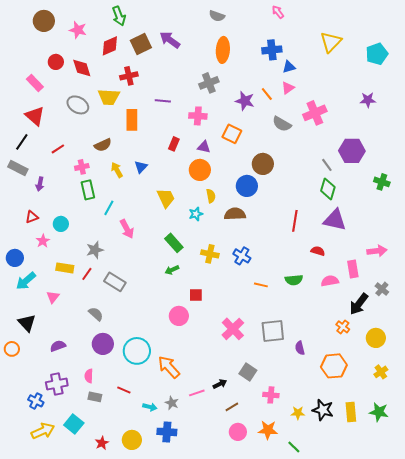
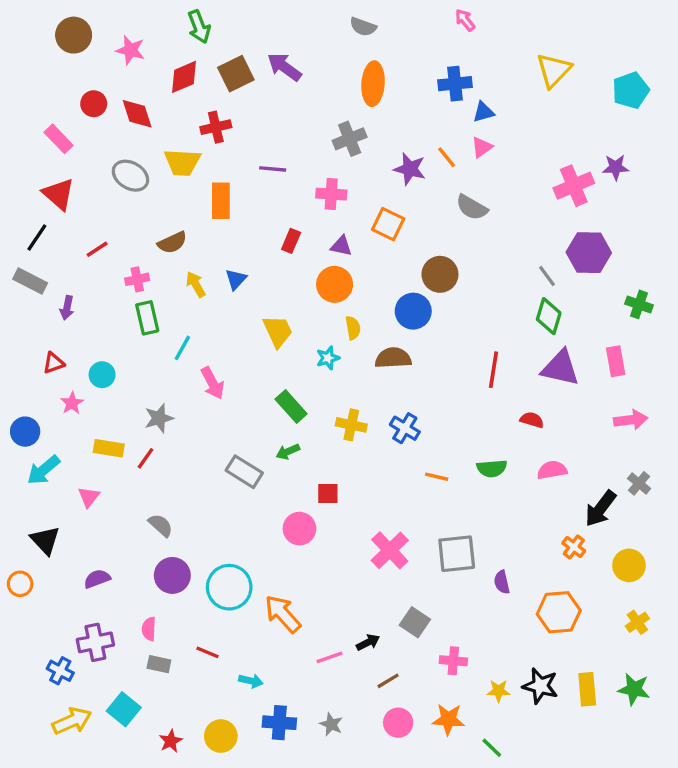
pink cross: (315, 113) -> (574, 186), moved
pink rectangle: (353, 269) -> (616, 361), moved
gray rectangle: (115, 282) -> (244, 472), moved
gray star: (172, 403) -> (331, 724), moved

